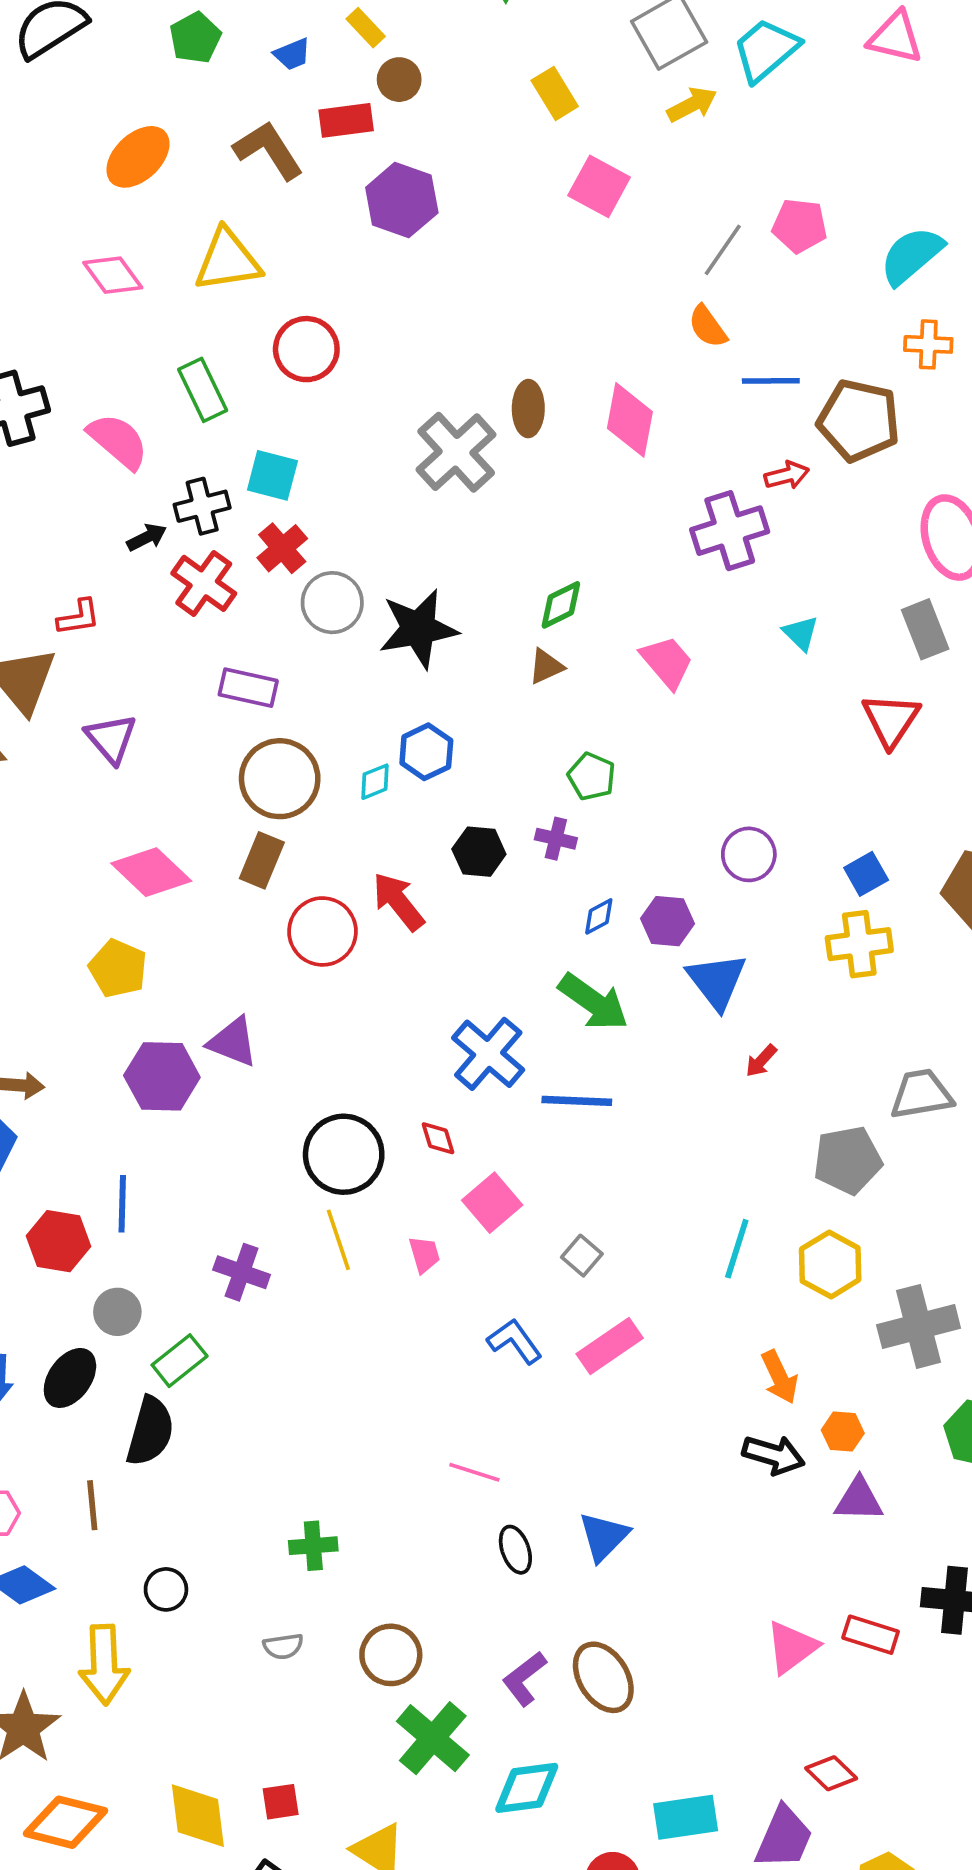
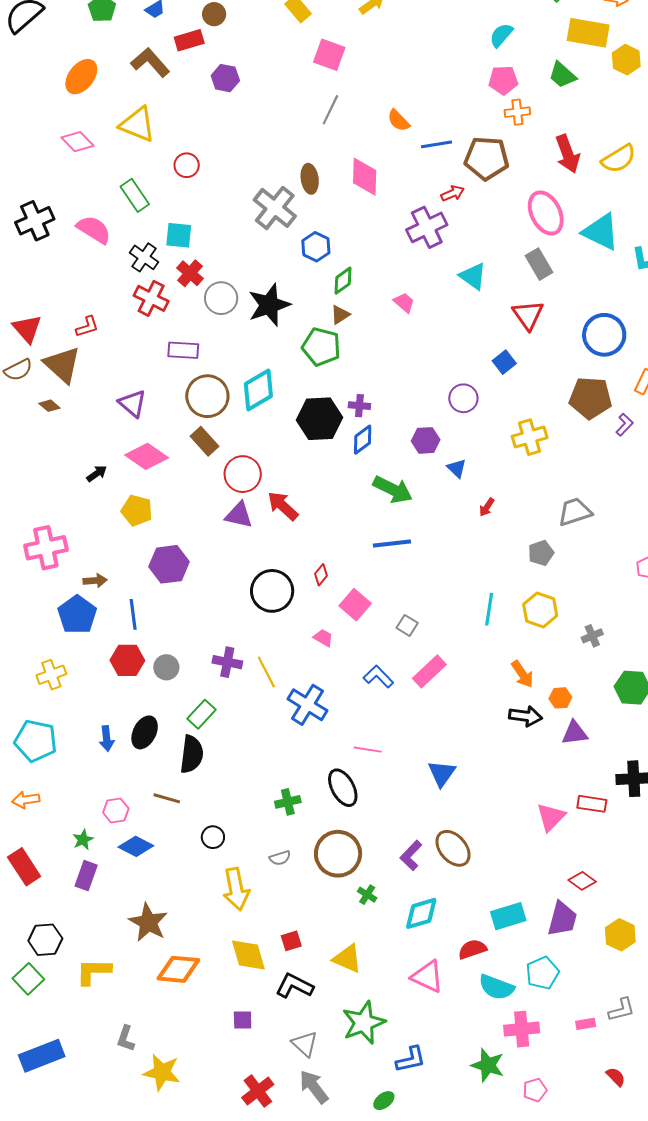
purple hexagon: (402, 200) -> (225, 78), size x0.7
pink pentagon: (800, 226) -> (503, 80), moved
gray line: (723, 250) -> (330, 110), moved
cyan semicircle: (912, 256) -> (501, 35), moved, size x0.7
yellow triangle: (228, 260) -> (137, 124), turned 39
red circle: (306, 349) -> (187, 165), size x0.7
black cross: (202, 506) -> (144, 257), turned -32
black arrow: (147, 537) -> (97, 474), moved
cyan triangle: (801, 633) -> (473, 276), size x1.4
pink trapezoid: (667, 662) -> (404, 302), size x0.7
purple triangle: (111, 738) -> (132, 403), moved
blue hexagon: (426, 752) -> (316, 247), moved
green pentagon: (592, 776) -> (321, 347), moved, size x1.5
cyan diamond: (375, 782) -> (258, 390), size x2.0
black hexagon: (479, 852) -> (319, 419), size x1.6
brown rectangle: (262, 860) -> (205, 441), turned -56
blue square: (866, 874) -> (504, 362), moved
red arrow: (398, 902) -> (283, 506), moved
blue diamond: (599, 916) -> (363, 440), moved, size x1.4
blue triangle: (717, 981) -> (457, 468), size x0.6
purple triangle: (233, 1042) -> (239, 515), moved
blue cross: (488, 1054) -> (307, 705), moved
red diamond: (438, 1138) -> (321, 575), turned 65
gray pentagon: (848, 1160) -> (541, 553), size x0.7
blue line: (122, 1204) -> (133, 614), moved
yellow line: (338, 1240) -> (266, 672), moved
pink trapezoid: (424, 1255) -> (323, 638), turned -35
gray circle: (117, 1312) -> (166, 667), moved
gray cross: (919, 1326) -> (592, 636), size x0.5
brown line: (92, 1505) -> (167, 798), turned -60
black ellipse: (515, 1550) -> (343, 788), moved, size x1.5
brown circle: (391, 1655) -> (338, 854), size x1.4
yellow arrow: (104, 1665) -> (236, 889), moved
green cross: (433, 1738) -> (367, 895), size x0.5

